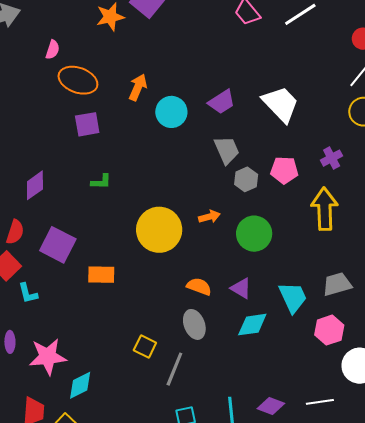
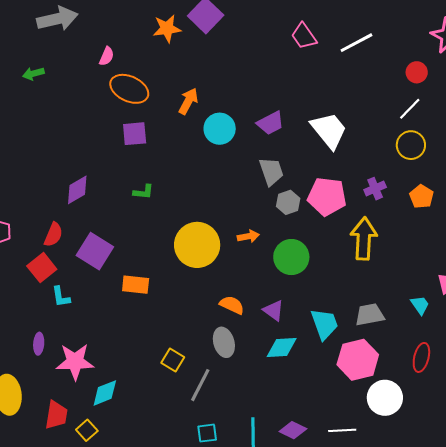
pink pentagon: (284, 170) -> (327, 196), size x1.4
pink hexagon: (329, 330) -> (358, 360), size x1.4

